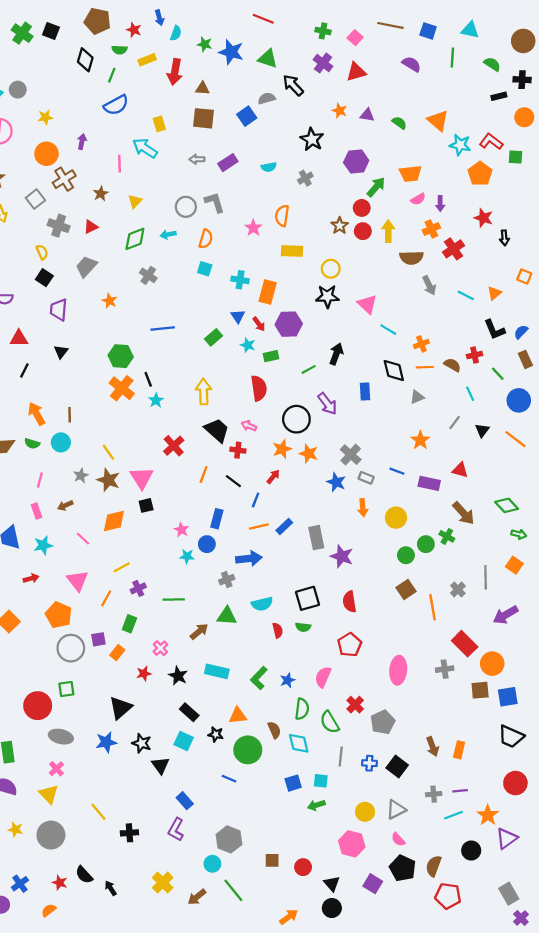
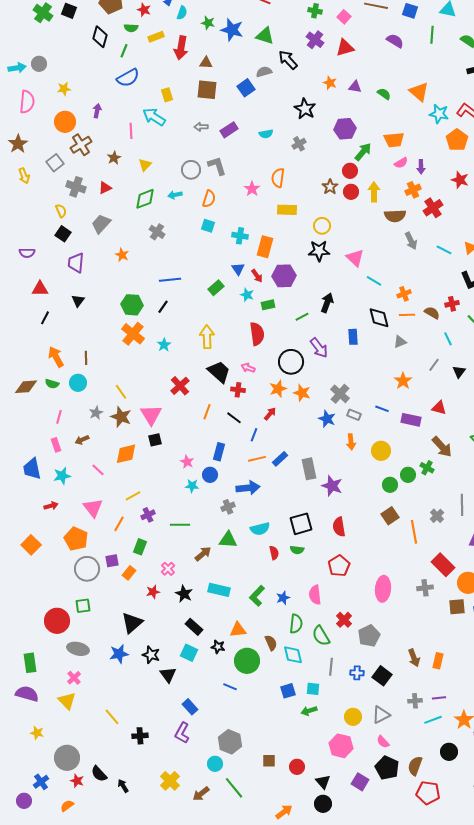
black line: (148, 379) -> (163, 307), moved, turned 56
pink semicircle: (323, 677) -> (315, 595), turned -30
gray circle: (51, 835) -> (67, 758), moved

